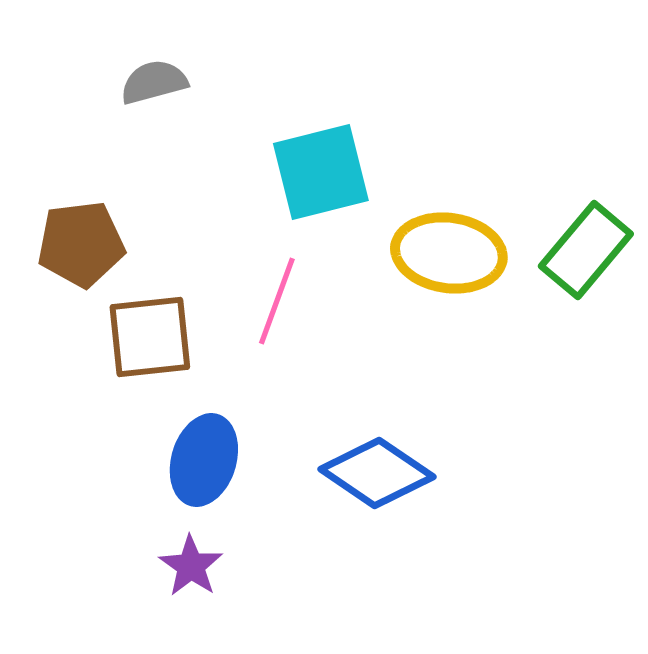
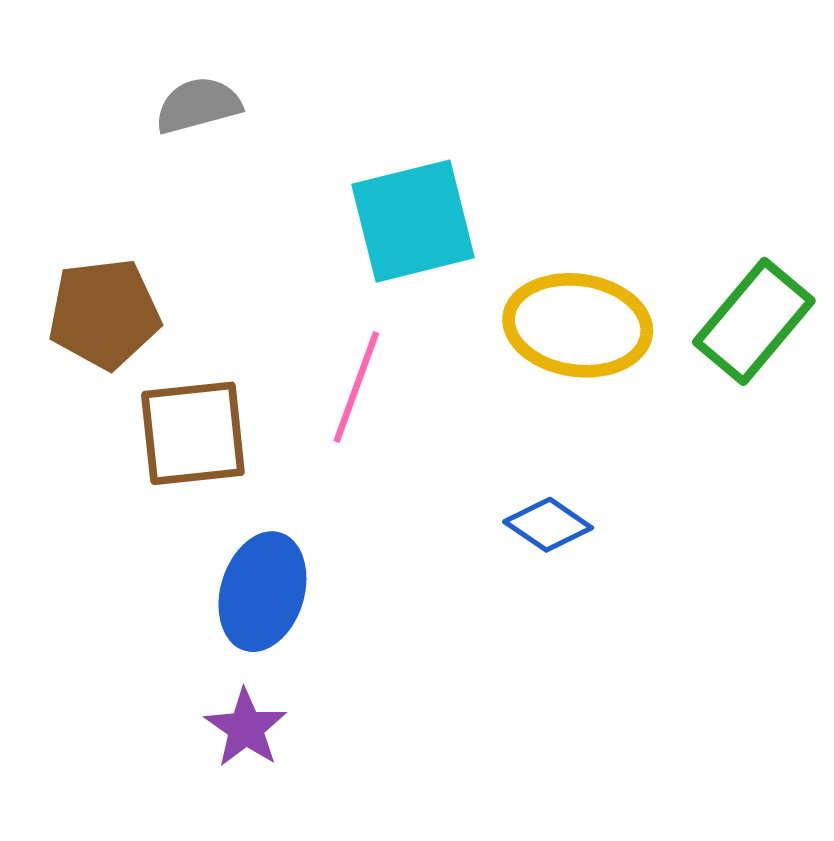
blue diamond: (377, 473) -> (548, 525), moved, size x0.6

